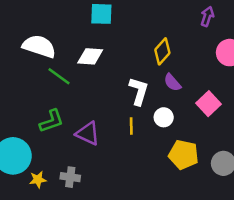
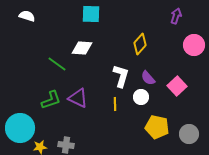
white semicircle: (39, 46) -> (27, 16), moved, size x0.6
purple semicircle: (172, 82) -> (148, 78), moved
purple triangle: (88, 133) -> (78, 98), moved

